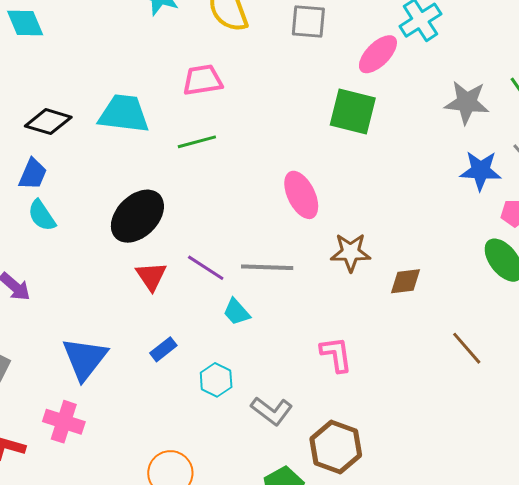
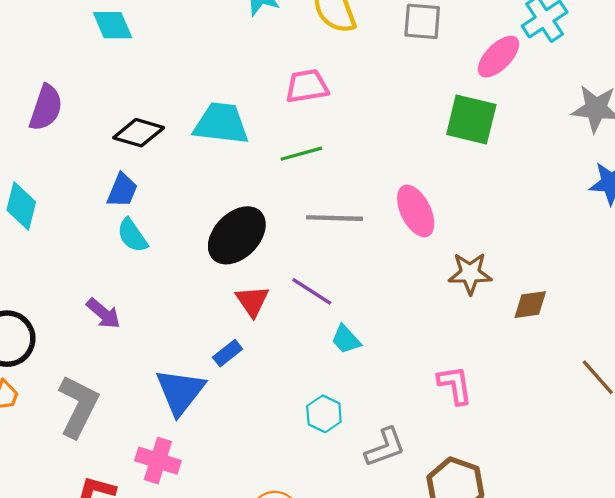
gray line: (267, 267) -> (335, 218), moved
blue rectangle: (163, 349) -> (228, 353), moved
gray L-shape: (272, 411) -> (385, 447), turned -57

